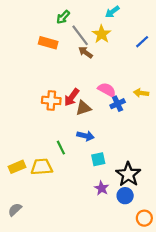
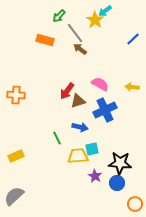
yellow star: (102, 34) -> (95, 20), moved
orange cross: (51, 100) -> (16, 95), moved
blue cross: (118, 104) -> (105, 110), moved, size x1.6
yellow trapezoid: (42, 167) -> (78, 156), moved
black star: (128, 174) -> (120, 163), turned -30
gray semicircle: (15, 210) -> (14, 196), size x1.5

